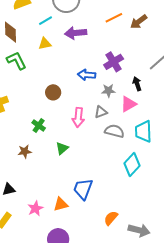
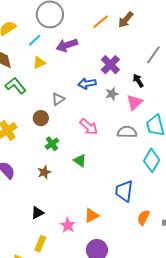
brown circle: (53, 92) -> (41, 118), moved
gray triangle: (101, 112) -> (58, 99), moved
pink arrow: (78, 117) -> (89, 127), turned -42
green cross: (39, 125) -> (52, 144), turned 32
green triangle: (62, 148) -> (80, 161), turned -32
blue trapezoid: (83, 189) -> (124, 191), moved

